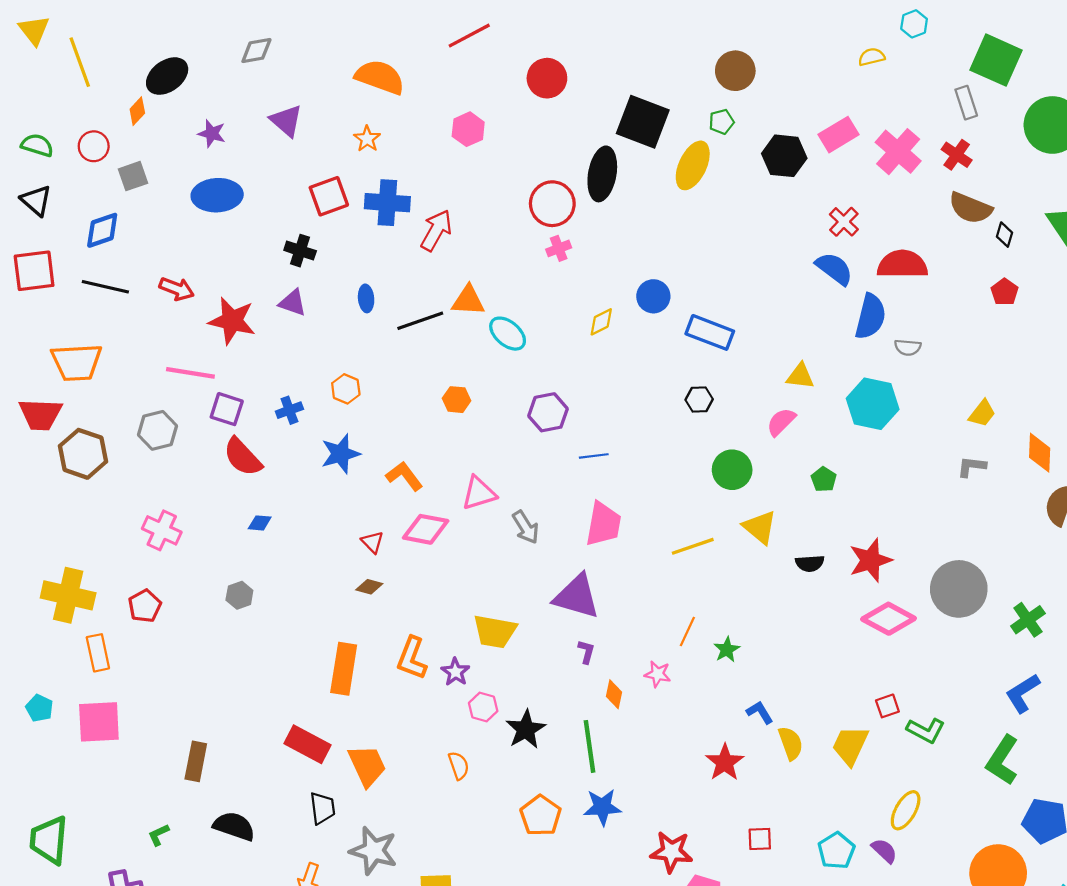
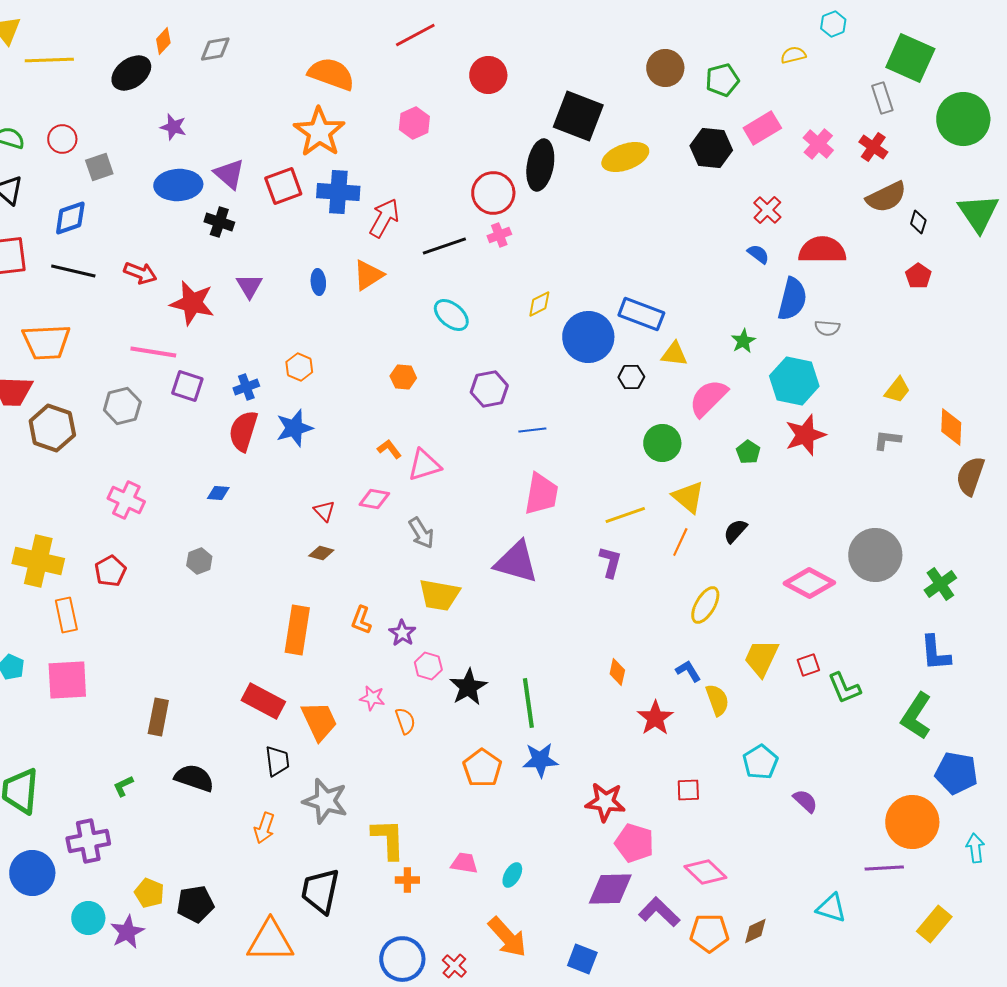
yellow line: (80, 62) -> (49, 60), turned -72
orange diamond: (137, 111) -> (163, 41), moved
purple triangle: (286, 121) -> (229, 174), moved
green pentagon: (721, 122) -> (722, 80), moved, size x1.4
orange star: (367, 139) -> (319, 132), size x2.0
pink cross: (898, 152) -> (818, 144), size x0.7
yellow ellipse: (693, 165) -> (625, 157), turned 45
brown semicircle: (970, 208) -> (886, 197), turned -48
black cross: (300, 251) -> (219, 222), moved
blue semicircle: (834, 269) -> (758, 254), size x0.6
blue circle: (653, 296) -> (588, 337), moved, size x1.6
orange triangle: (468, 301) -> (368, 275), moved, turned -36
purple triangle: (293, 303) -> (249, 286), turned 40
black line: (420, 321) -> (444, 246), moved
yellow triangle: (800, 376) -> (674, 354), moved
pink semicircle: (781, 422) -> (708, 398), size x1.4
red semicircle: (243, 457) -> (243, 431), moved, turned 60
orange L-shape: (404, 476) -> (389, 449), moved, size x0.7
gray arrow: (526, 527) -> (421, 533), moved
pink diamond: (426, 529) -> (374, 499), size x0.7
red star: (870, 560) -> (805, 435), moved
black semicircle: (810, 563) -> (735, 531), turned 136
orange line: (687, 631) -> (680, 542), moved
green star: (727, 650) -> (743, 341), moved
purple L-shape: (586, 652) -> (610, 562), moved, size x1.4
orange L-shape: (412, 658) -> (361, 620), size x0.7
pink star: (658, 674) -> (372, 698), moved
blue L-shape: (1023, 693) -> (935, 653), turned -63
orange diamond: (614, 694) -> (617, 672), moved
green L-shape: (926, 730) -> (844, 688), turned 39
yellow trapezoid: (850, 745) -> (761, 658), moved
yellow ellipse: (906, 810) -> (705, 605), moved
cyan pentagon: (836, 851) -> (760, 762), moved

